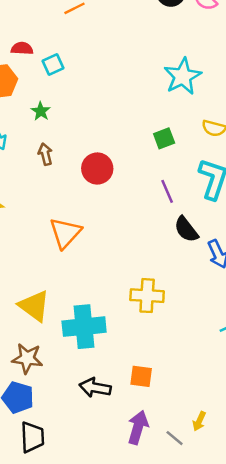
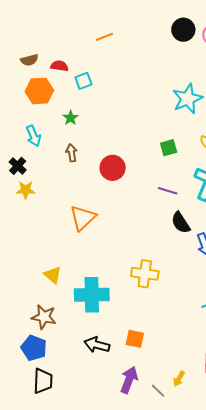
purple line: (167, 191) -> (168, 191), turned -54
yellow triangle: (34, 306) -> (53, 275), size x0.7

